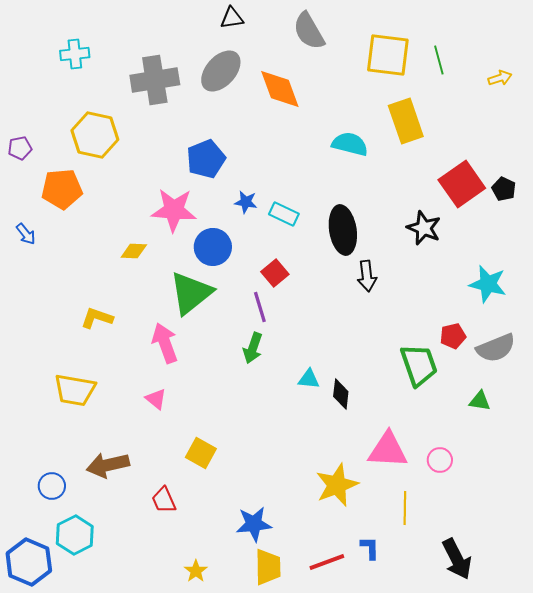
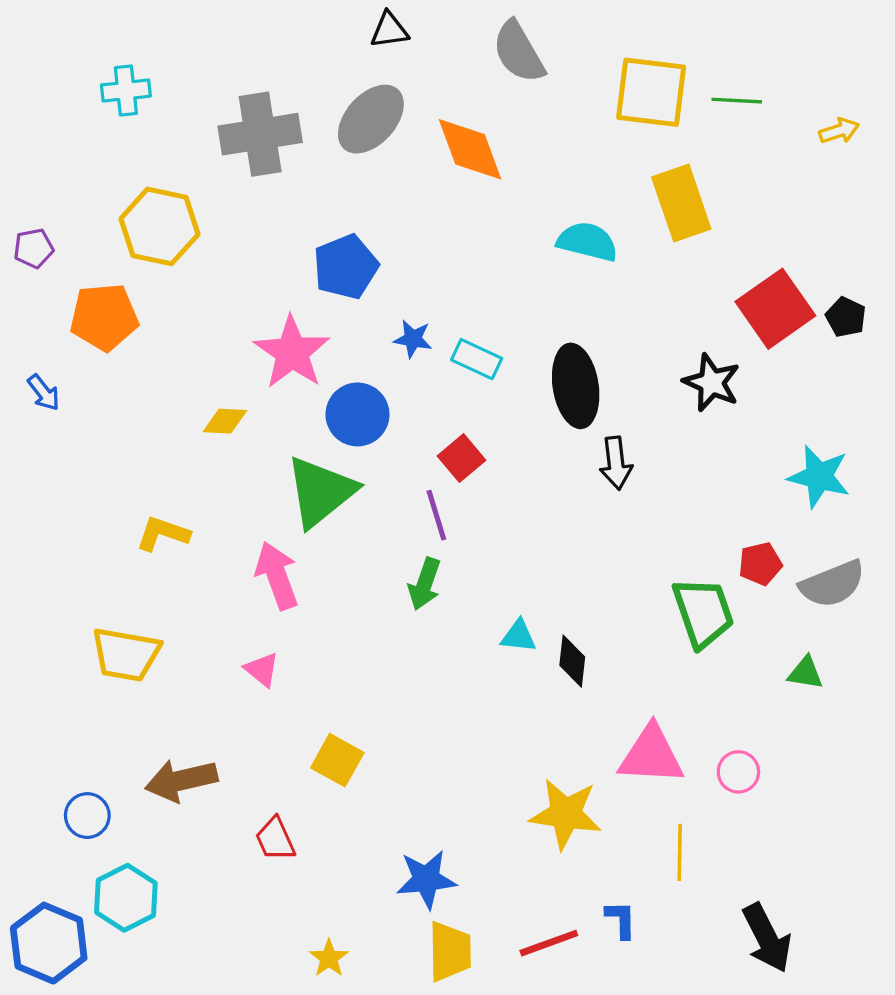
green line: (439, 60) -> (737, 101), turned -72
pink star: (174, 210) -> (292, 352), turned 30
yellow star: (337, 485) -> (566, 814), turned 30

